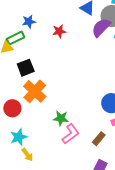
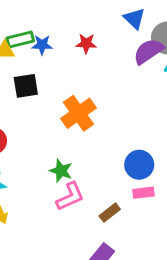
blue star: (29, 22) -> (42, 45), moved
orange cross: (35, 91) -> (79, 113), moved

